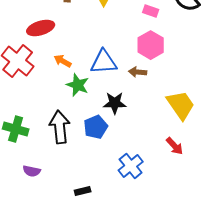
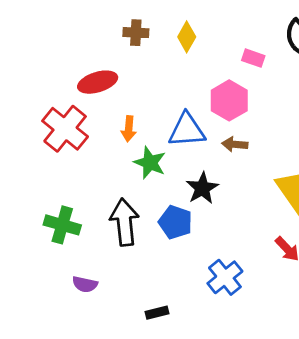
pink hexagon: (151, 45) -> (229, 100), moved
orange arrow: (63, 61) -> (129, 129), turned -114
black star: (115, 103) -> (202, 188), turned -30
blue pentagon: (96, 127) -> (175, 222), turned -30

